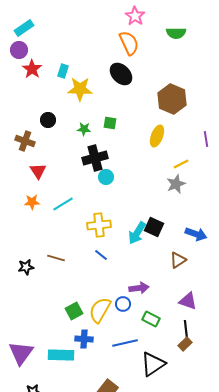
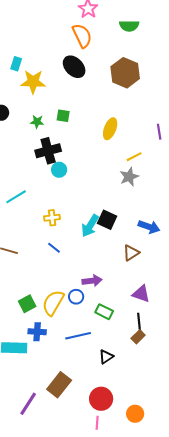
brown hexagon: (172, 99) -> (125, 73), moved
yellow cross: (99, 225) -> (52, 218), size x0.7
black triangle: (153, 364) -> (106, 357), size x0.6

